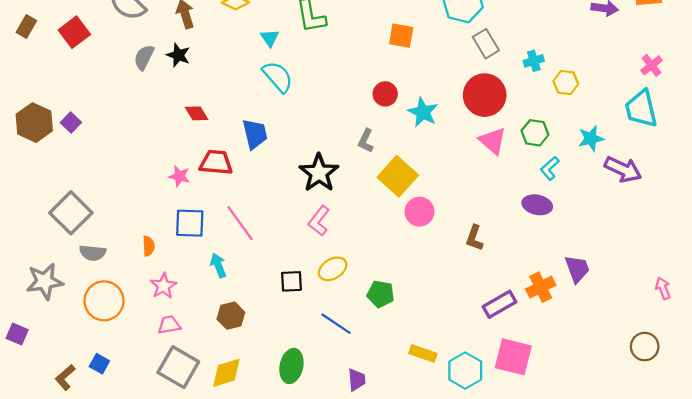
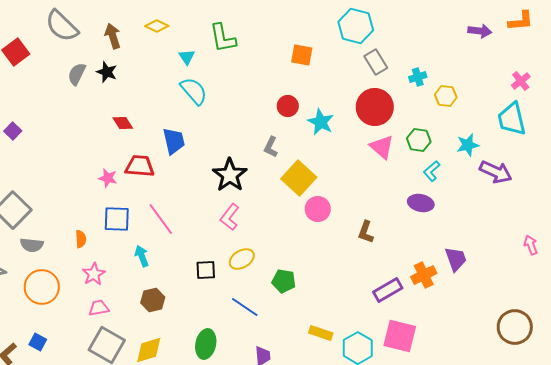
pink arrow: (663, 288) -> (531, 245), moved
brown circle: (645, 347) -> (515, 327), size x1.4

